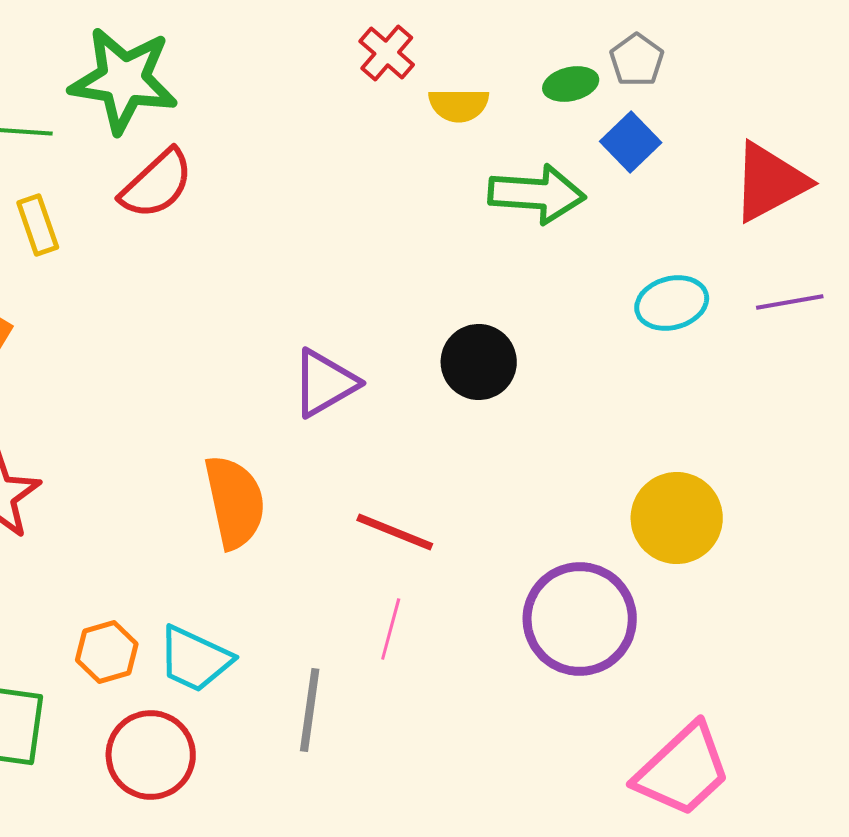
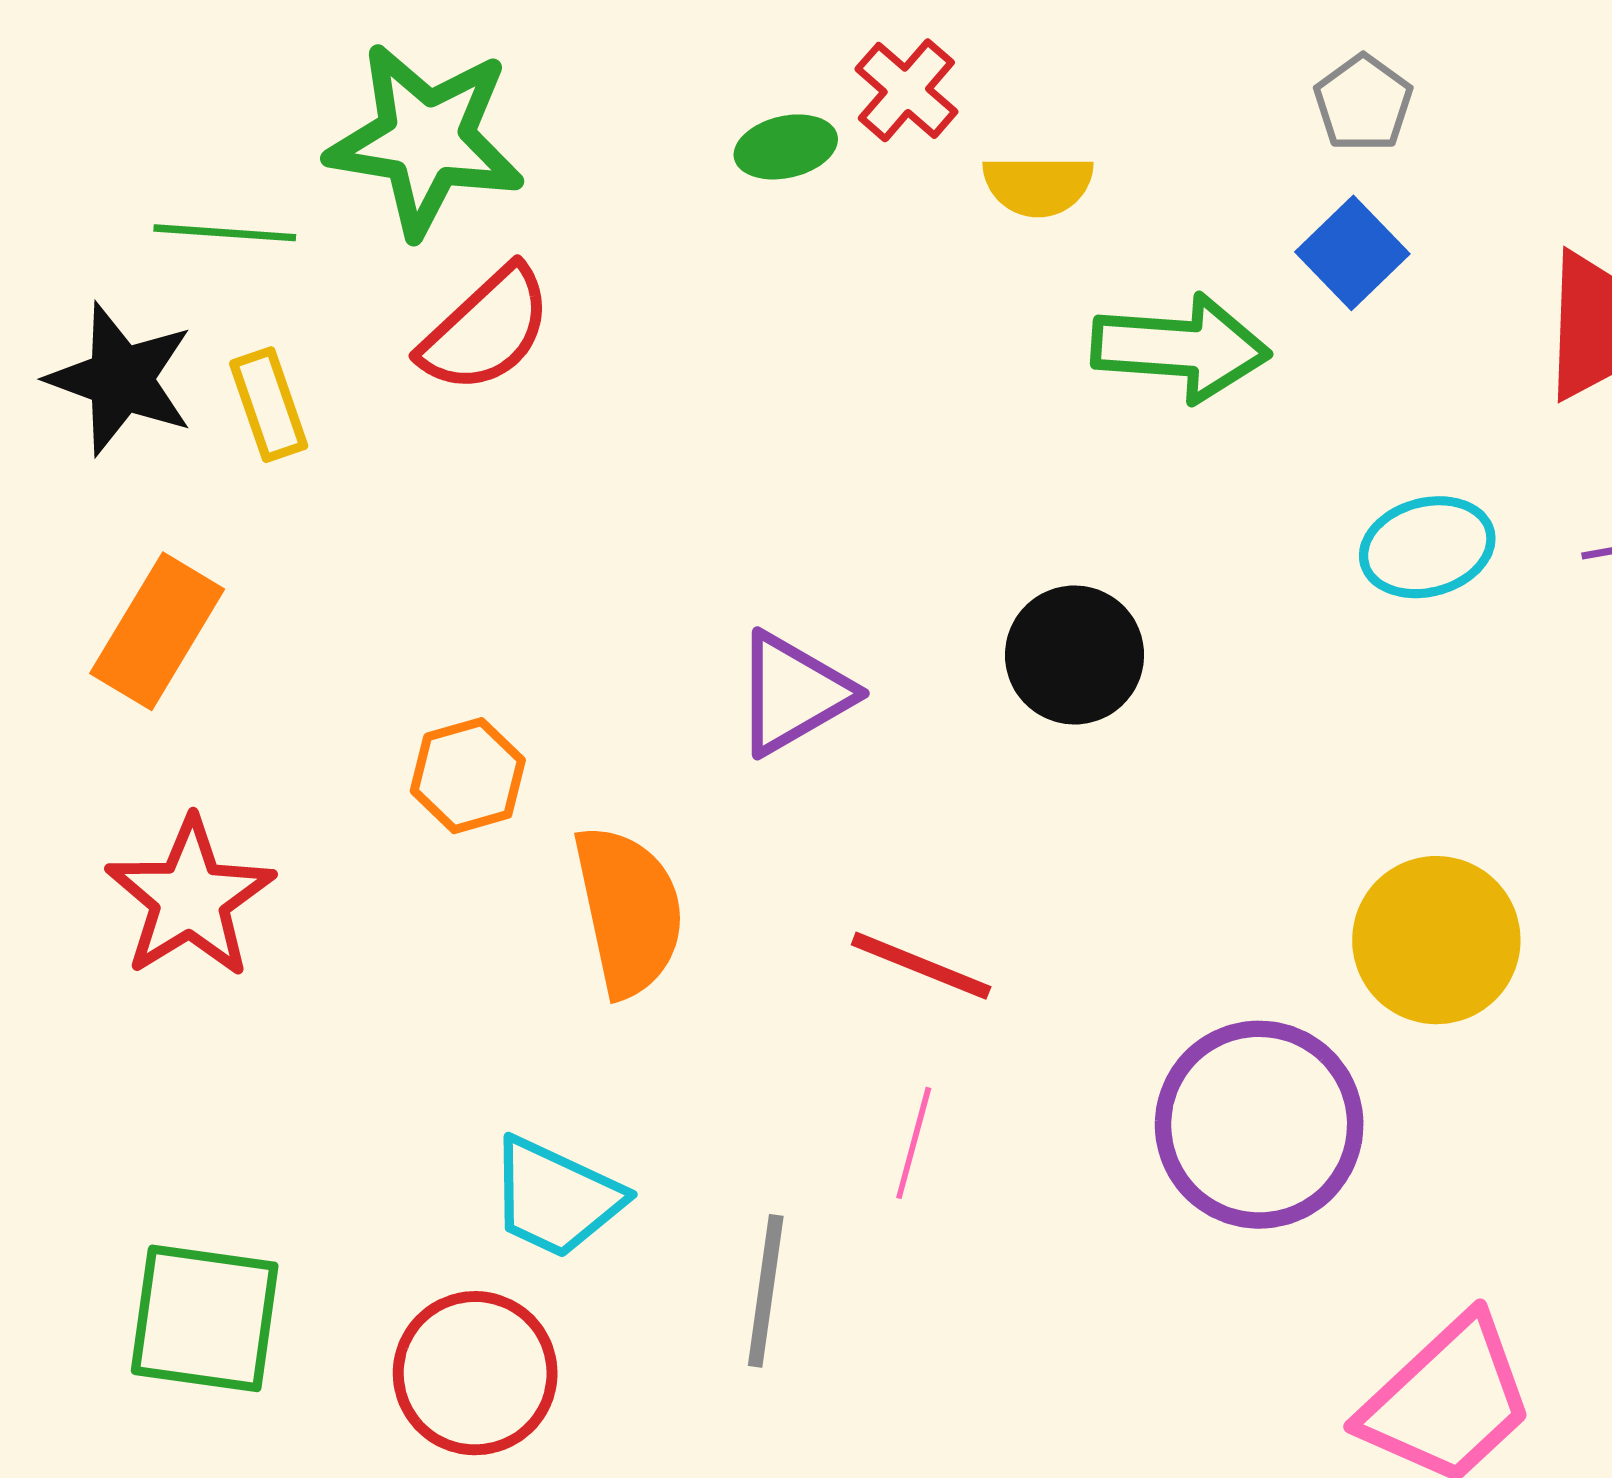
green ellipse: (571, 84) -> (786, 147), moved
orange hexagon: (107, 652) -> (468, 776), moved

